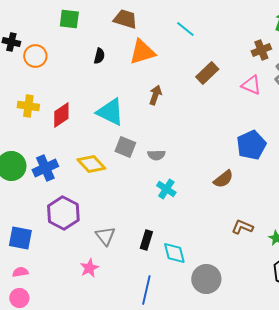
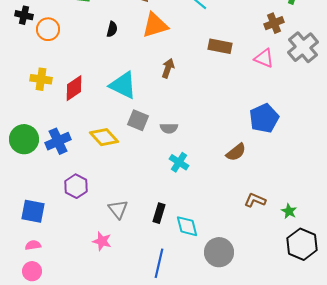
brown rectangle: (207, 73) -> (220, 46), turned 55
purple hexagon: (63, 213) -> (76, 186), size x0.7
pink star: (89, 268) -> (102, 241), turned -30

